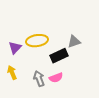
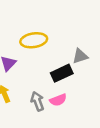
yellow ellipse: (37, 41) -> (34, 40), moved

